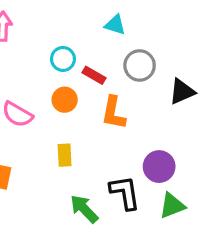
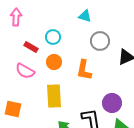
red rectangle: (94, 75) -> (31, 47), moved
yellow rectangle: (65, 155) -> (54, 96), size x1.6

